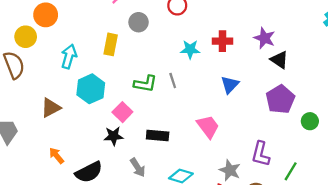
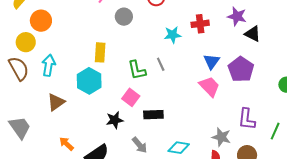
yellow rectangle: (111, 44) -> (100, 52), moved
cyan arrow: (69, 56) -> (49, 65), moved
green L-shape: (145, 84) -> (137, 70), turned 75
purple pentagon: (280, 99) -> (241, 69), moved
pink square: (122, 112) -> (131, 97), moved
pink trapezoid: (208, 127) -> (209, 86), moved

